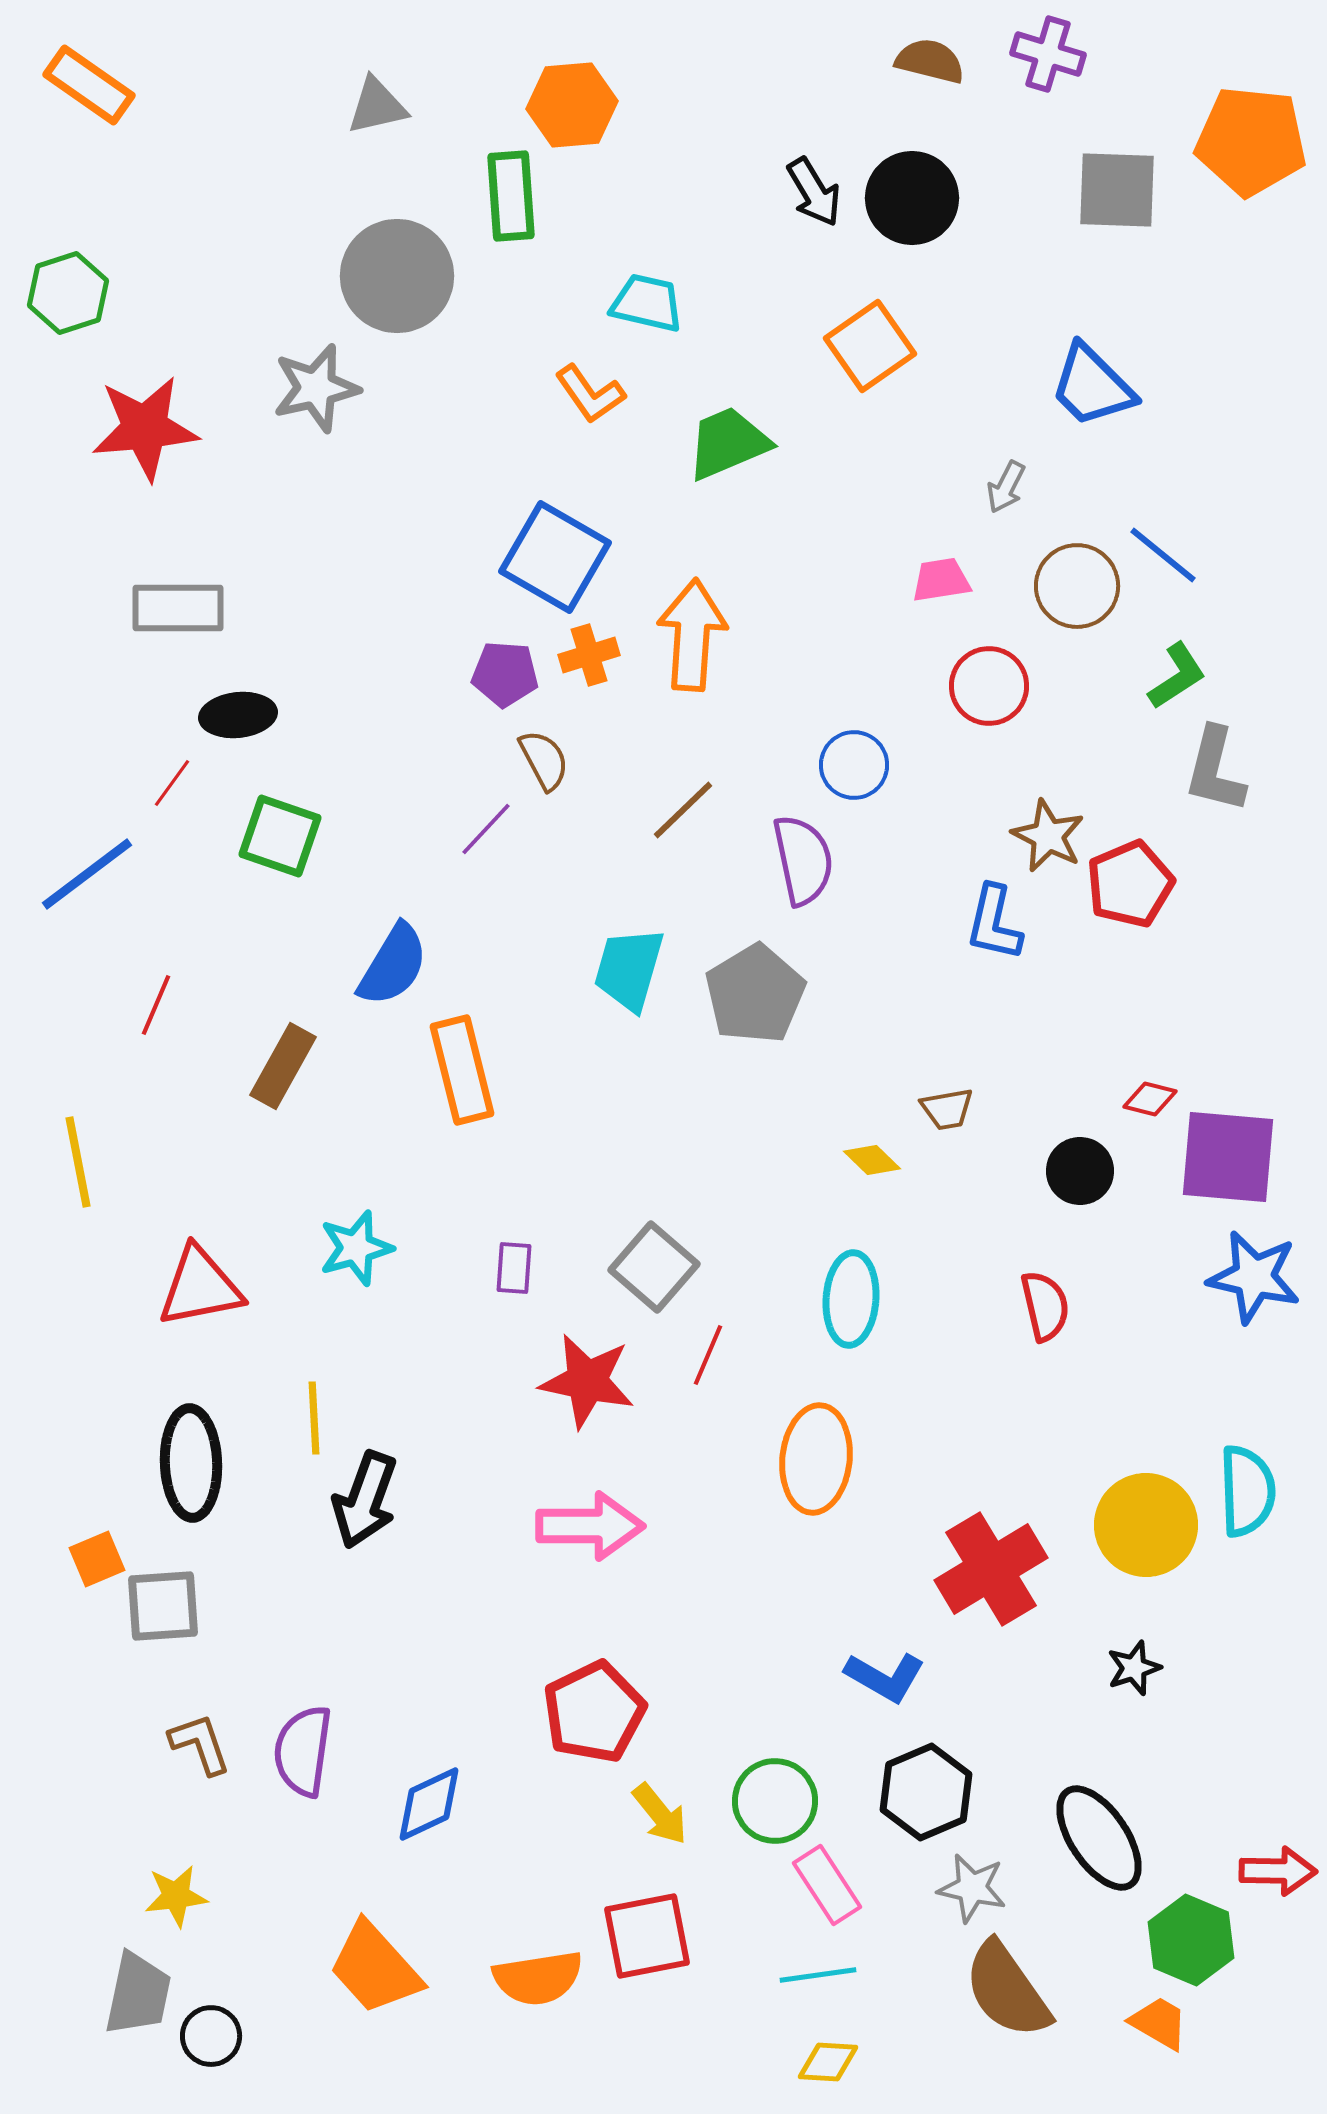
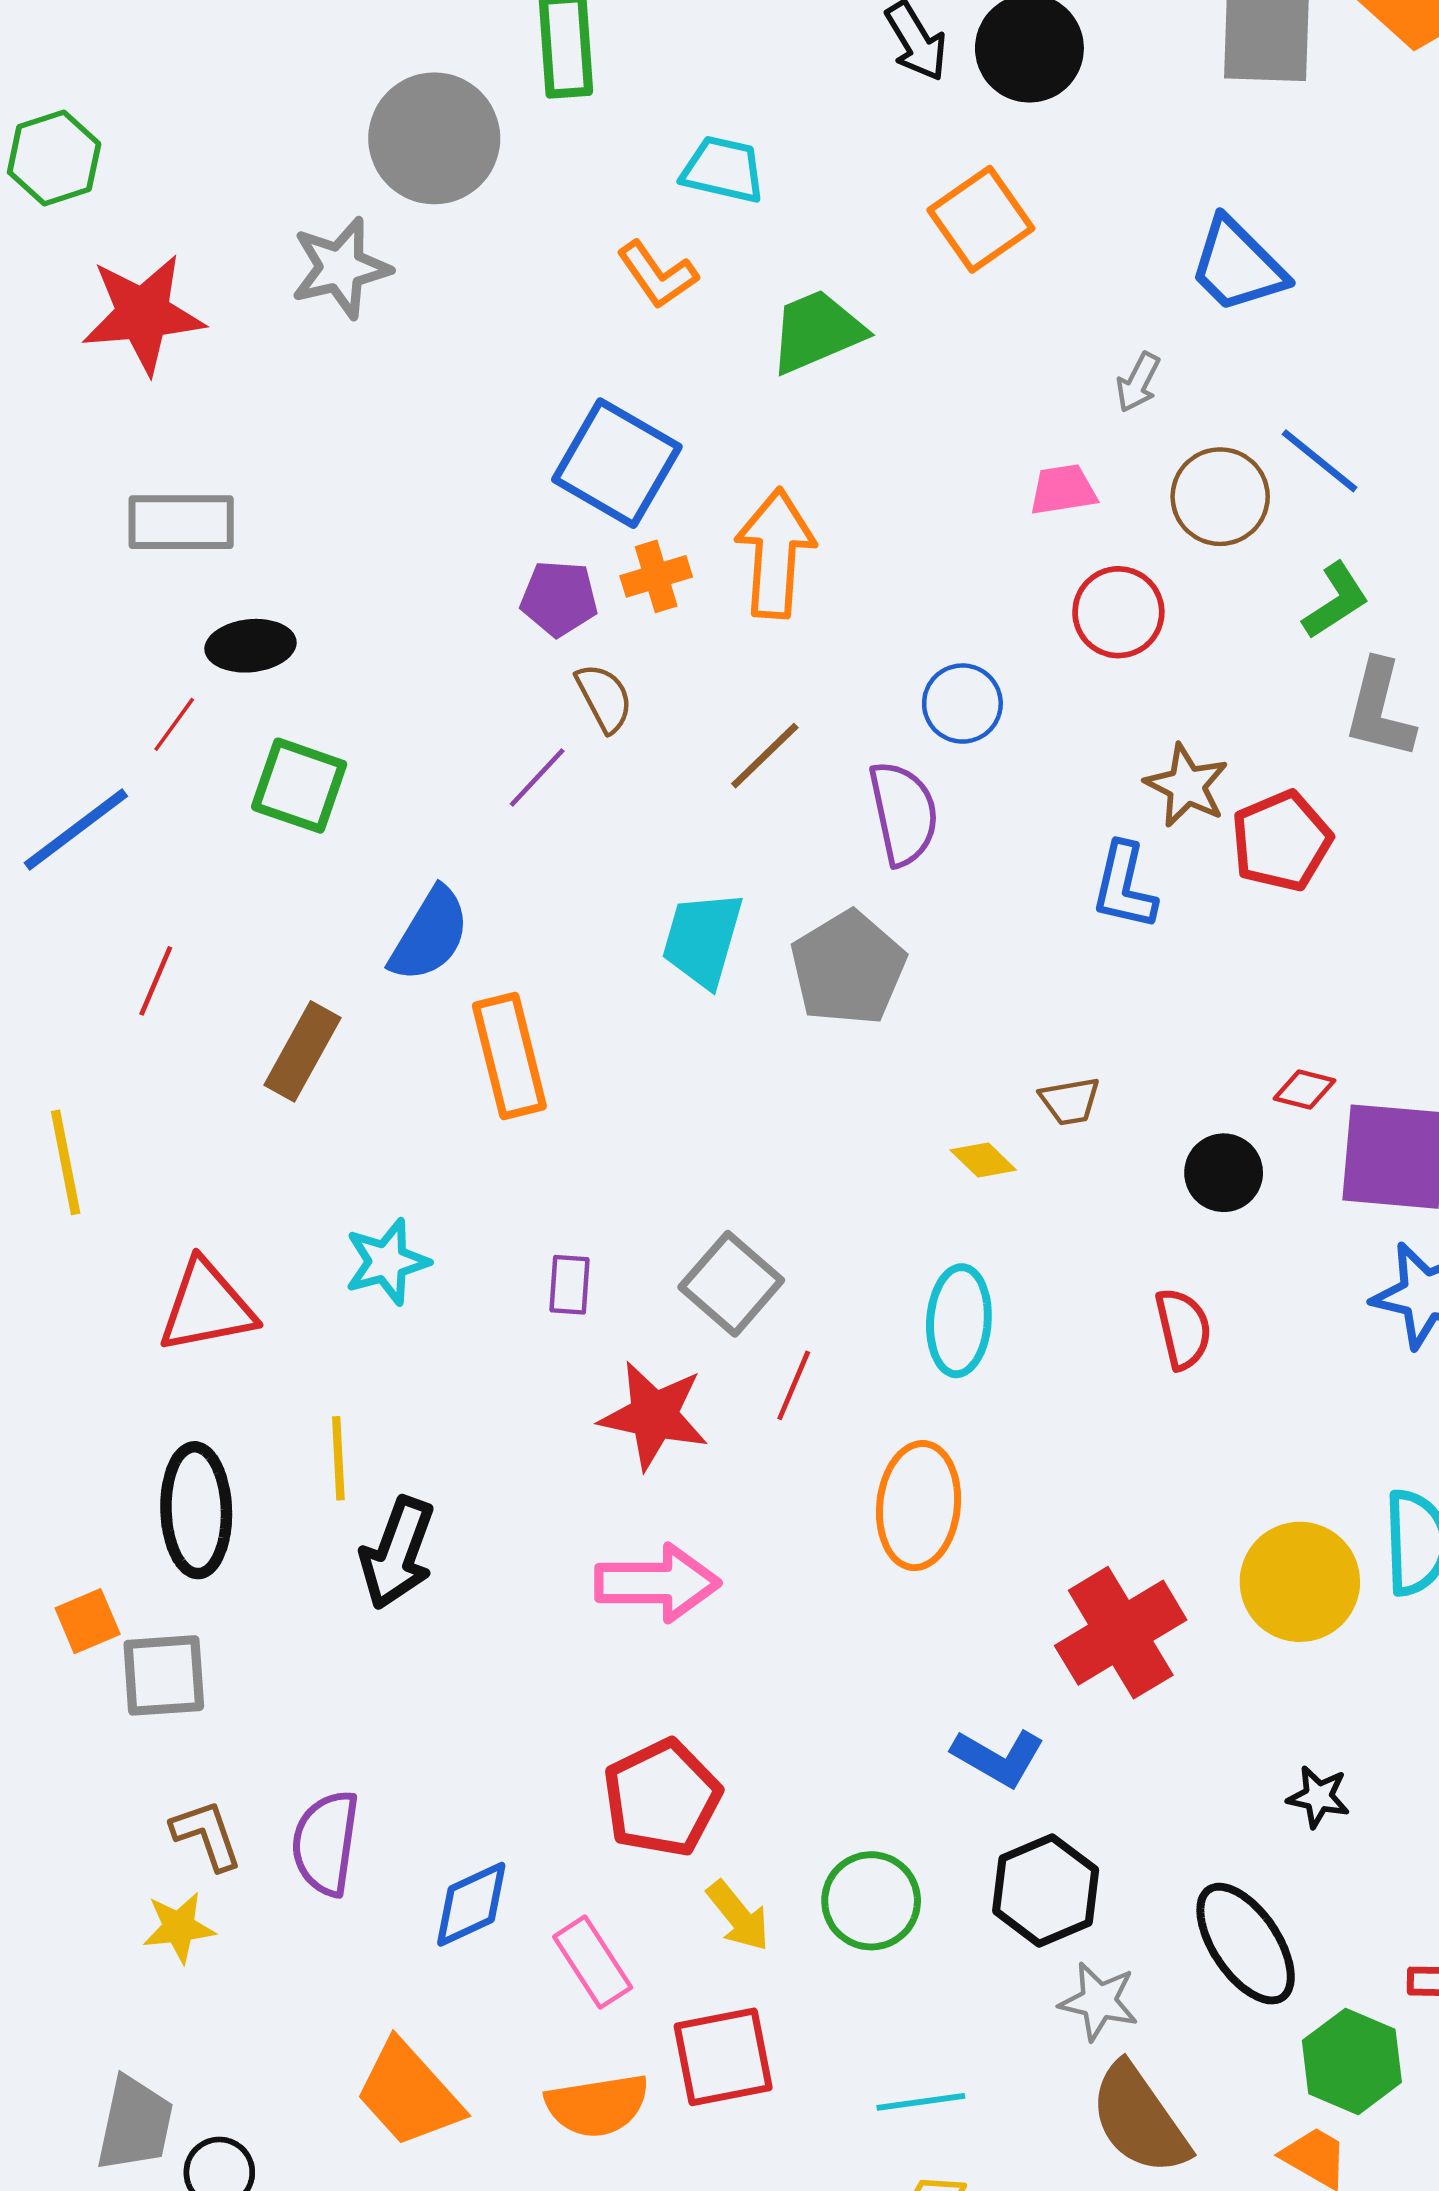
black star: (1134, 1668) -> (1318, 1797), moved, turned 30
pink rectangle: (827, 1885) -> (593, 1962), moved
yellow star: (176, 1896) -> (179, 1927), moved

